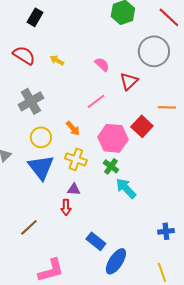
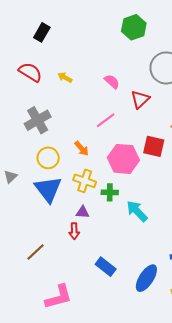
red square: (142, 126) -> (154, 146), turned -30
green cross: (111, 166) -> (110, 192), moved, turned -35
blue ellipse: (116, 261) -> (146, 278), moved

